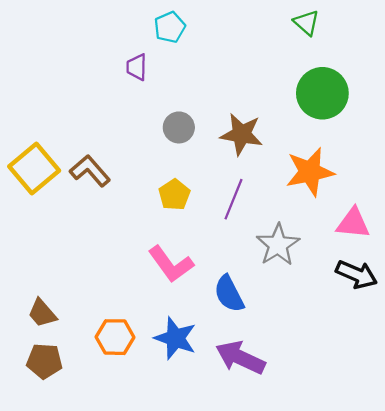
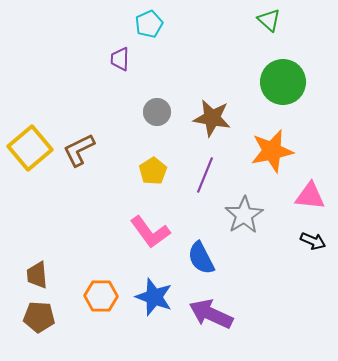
brown L-shape: (90, 171) -> (79, 150), turned -75
black arrow: (357, 274) -> (313, 241), size x0.7
brown trapezoid: (42, 313) -> (37, 275), turned 36

